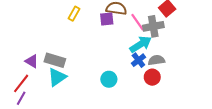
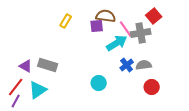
cyan arrow: (141, 44) -> (117, 43), moved
cyan triangle: (57, 77) -> (38, 90), moved
red circle: (152, 77) -> (152, 87), moved

